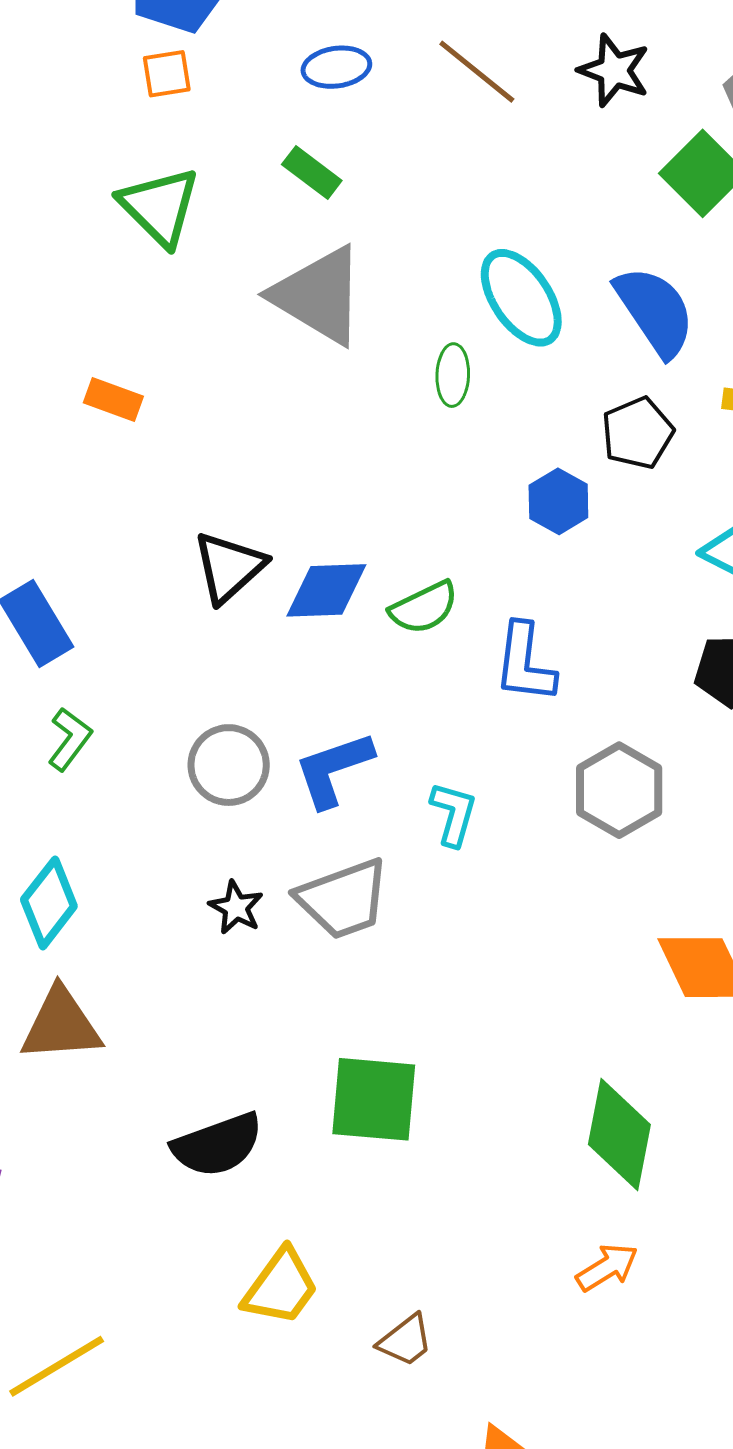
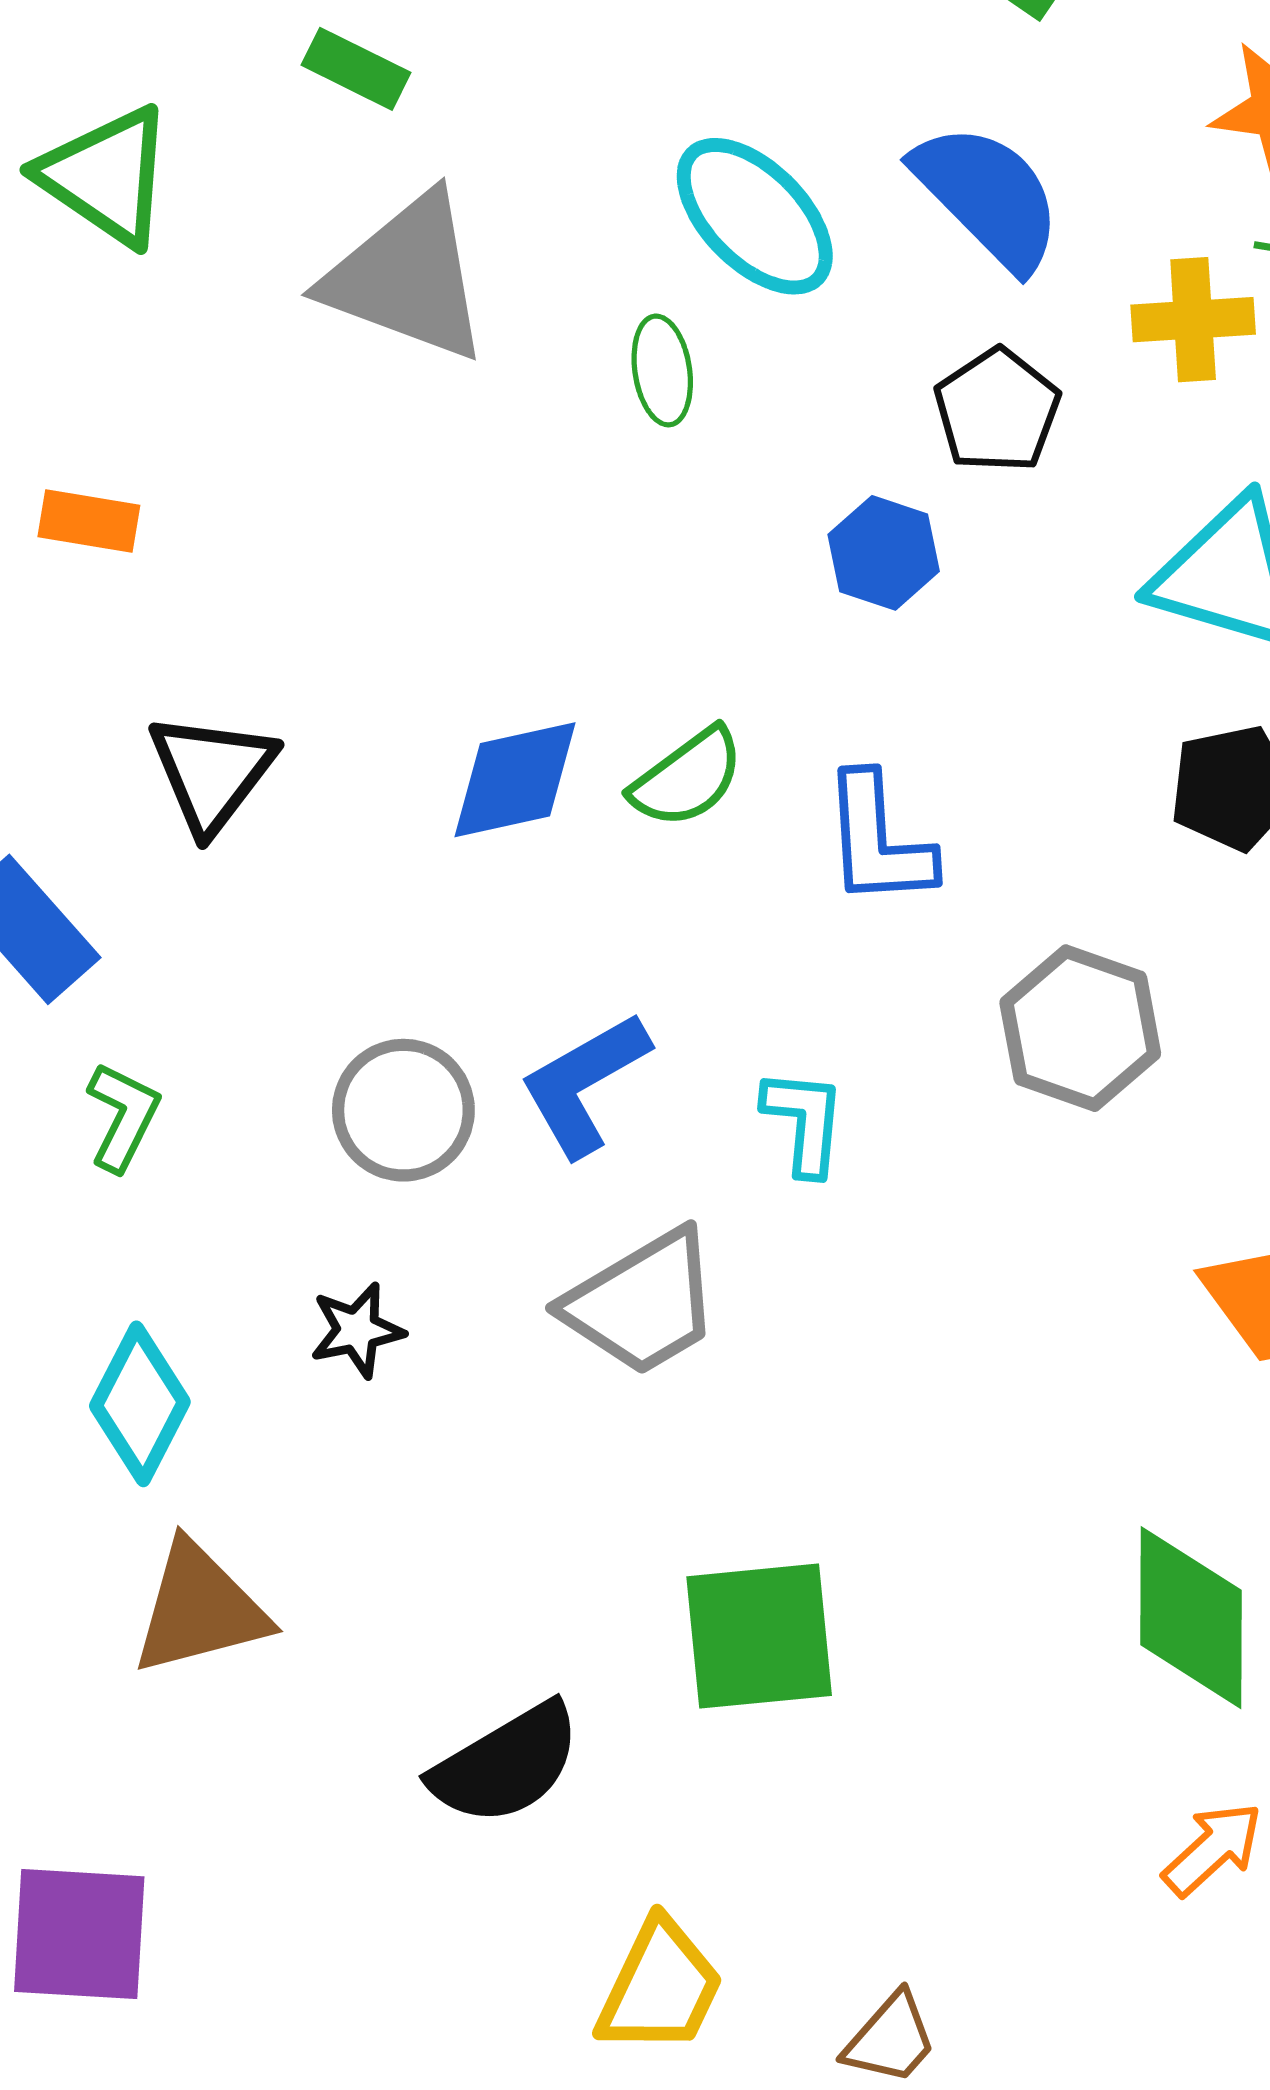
black triangle: (229, 567) -> (212, 772), moved
black star: (236, 907) -> (357, 1330), moved, turned -30

